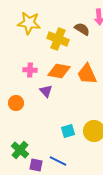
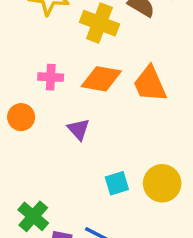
purple triangle: (46, 91) -> (79, 129), moved
orange circle: (16, 103) -> (21, 117), moved

